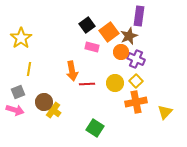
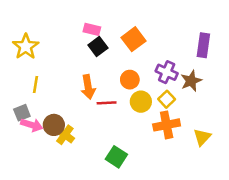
purple rectangle: (139, 16) -> (203, 45), moved
black square: (87, 25) -> (98, 46), moved
brown star: (129, 36) -> (191, 81), moved
pink rectangle: (92, 47) -> (92, 29), moved
orange circle: (121, 52) -> (130, 80), moved
pink arrow: (15, 110) -> (32, 125), moved

